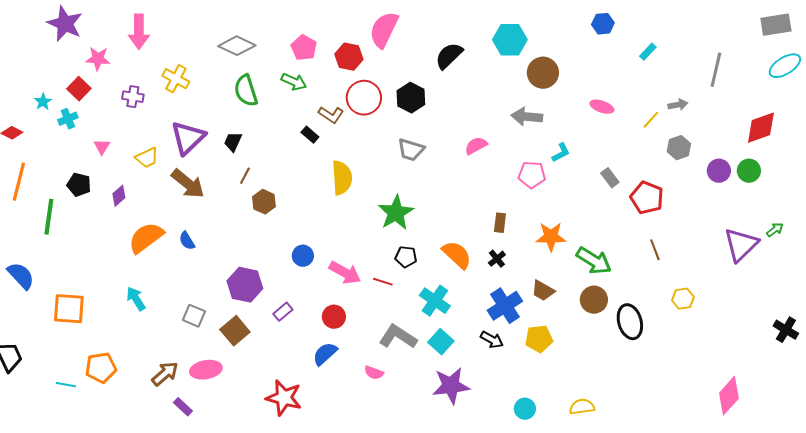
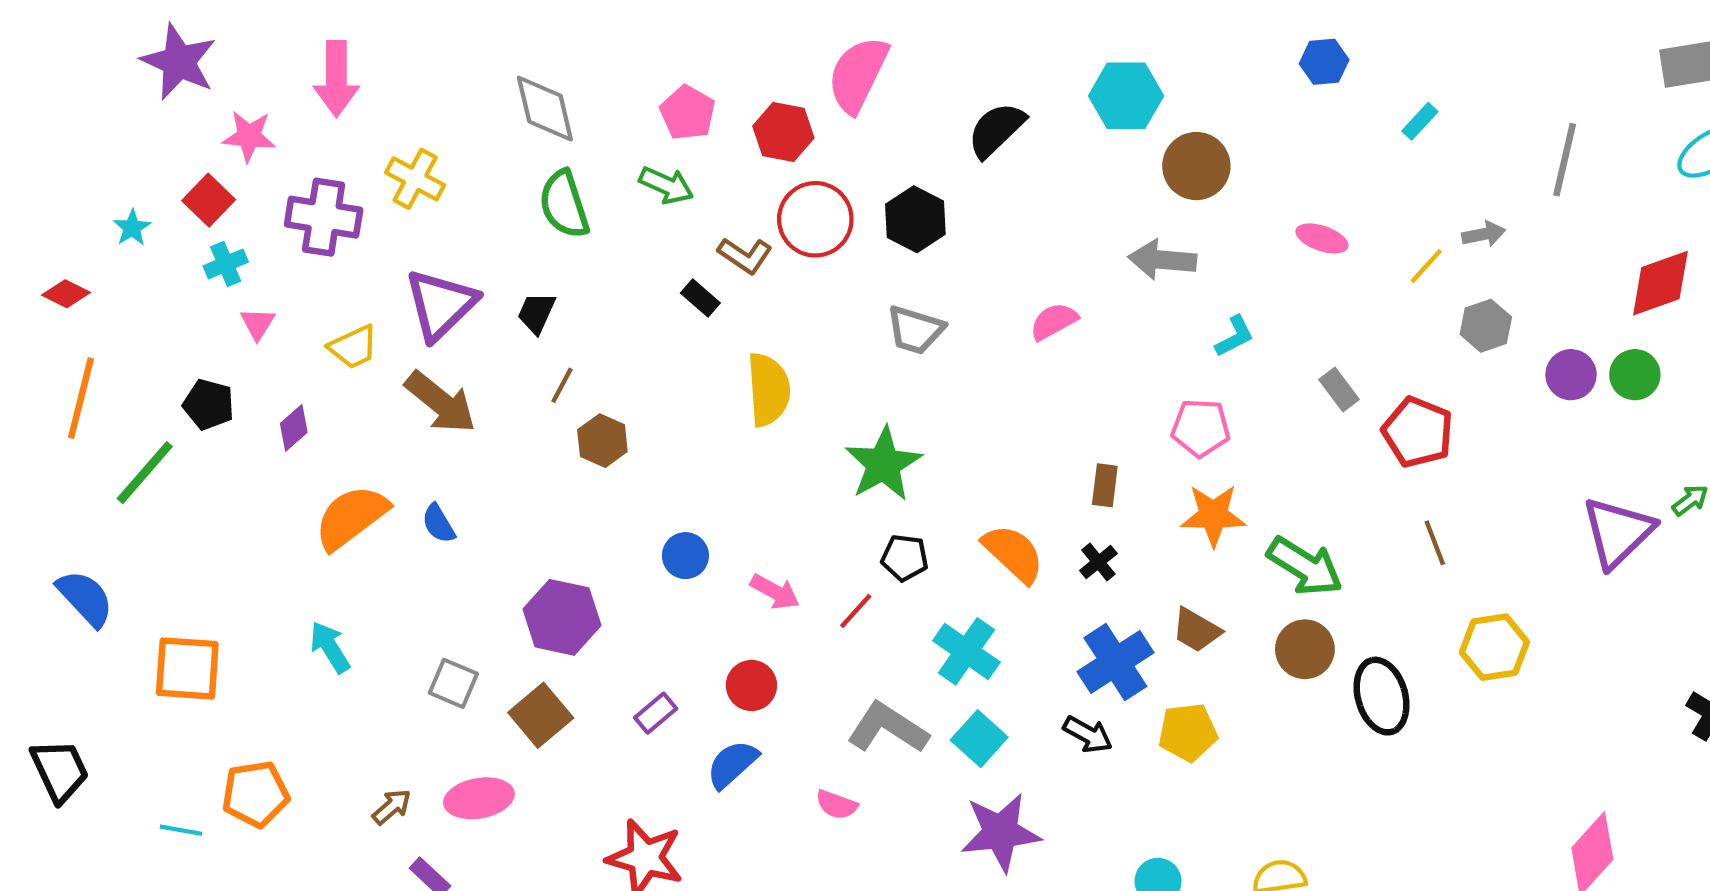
gray diamond: (237, 46) -> (545, 109), turned 51
purple cross: (133, 97) -> (324, 217), size x1.6
cyan cross: (68, 119) -> (226, 264), moved
pink pentagon: (532, 175) -> (1201, 428), moved
green line: (49, 217) -> (145, 473), turned 33
pink arrow: (345, 273) -> (775, 592), size x0.7
red line: (383, 282) -> (856, 611), turned -66
yellow hexagon: (683, 299) -> (1494, 647), size x1.4
purple rectangle: (283, 312) -> (656, 713), moved
brown arrow: (165, 374) -> (392, 807), size x0.7

